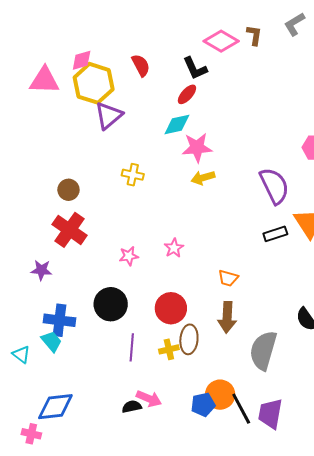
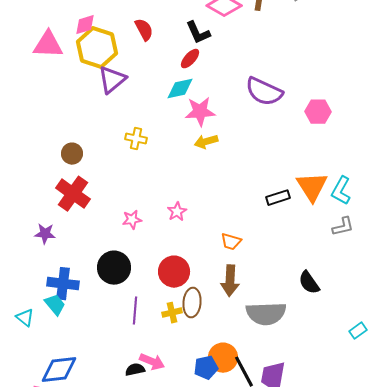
purple semicircle: (274, 186) -> (264, 92), moved, turned 141
gray semicircle: (263, 350) -> (266, 314), turned -108

